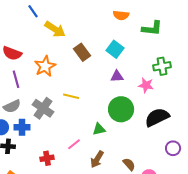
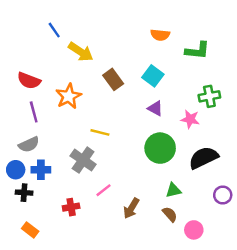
purple triangle: (117, 76) -> (155, 108), turned 32
gray cross: (43, 108) -> (83, 160), moved
green triangle: (99, 129) -> (173, 190), moved

